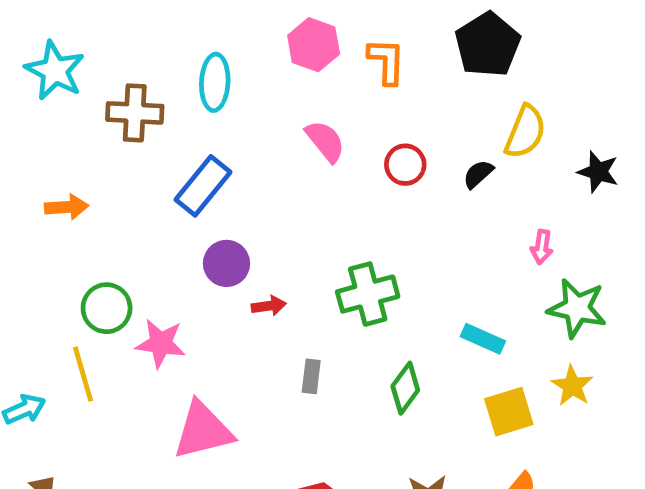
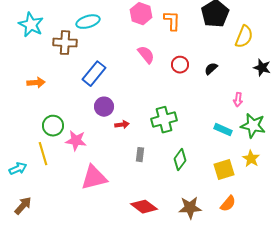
cyan ellipse: (215, 82) -> (88, 22), moved, turned 70
yellow semicircle: (525, 132) -> (244, 37), moved
cyan rectangle: (483, 339) -> (223, 130), moved

